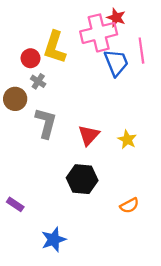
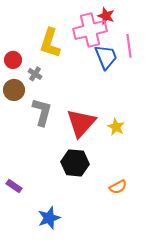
red circle: (31, 58) -> (13, 60), moved
red triangle: (89, 135) -> (81, 123), size x1.5

